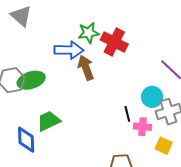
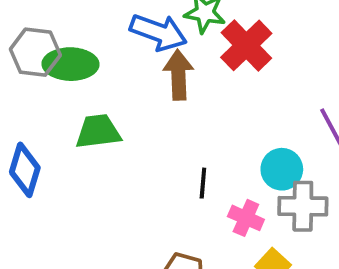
black line: (127, 114) -> (203, 183), moved
green trapezoid: (49, 121) -> (98, 132), moved

